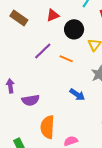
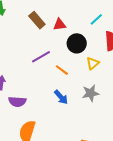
brown rectangle: (19, 18) -> (37, 20), moved
blue arrow: (77, 95) -> (61, 97), moved

